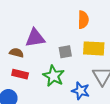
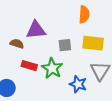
red rectangle: (20, 74) -> (29, 66), moved

